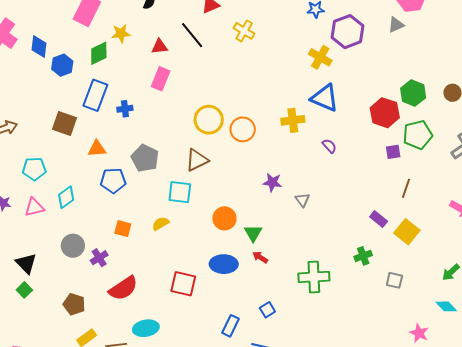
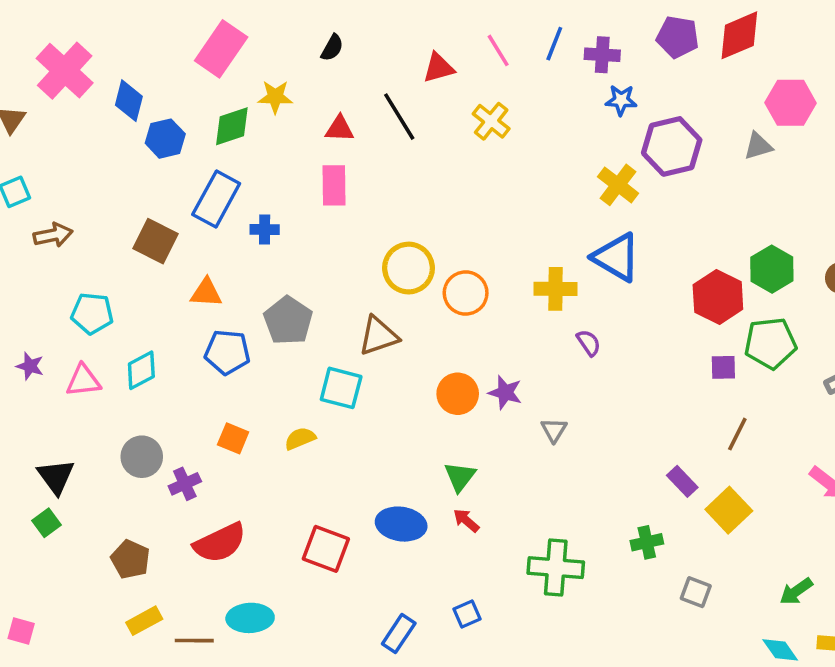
pink rectangle: (161, 79) -> (334, 185), turned -30
purple semicircle: (329, 146) -> (589, 343), moved
orange circle: (224, 218) -> (458, 394), moved

